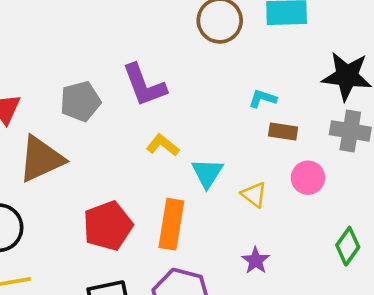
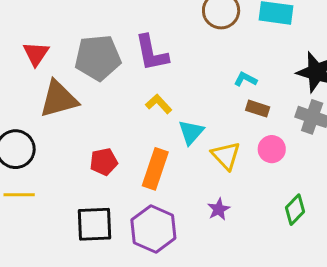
gray pentagon: (80, 101) -> (98, 58), size x1.4
yellow triangle: (254, 195) -> (226, 156), size x1.4
red pentagon: (108, 226) -> (104, 162), size x0.7

